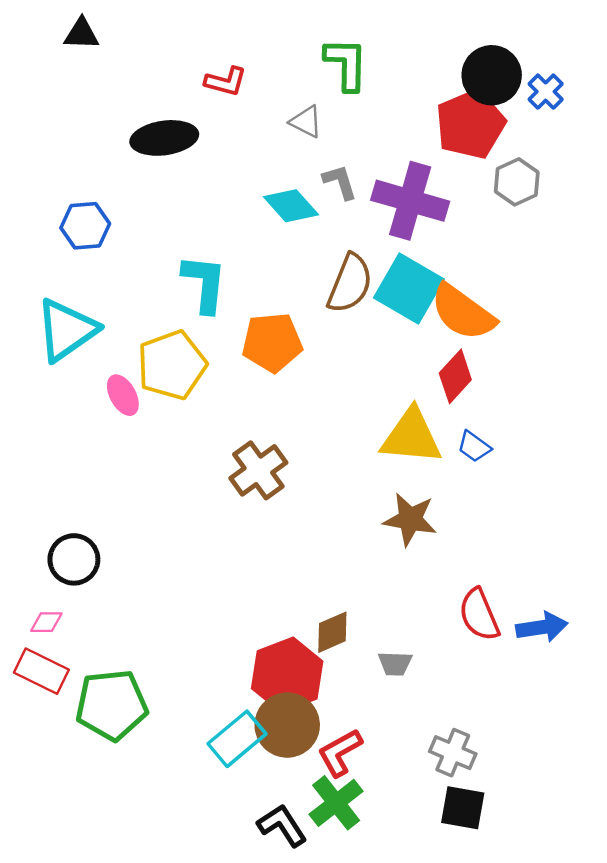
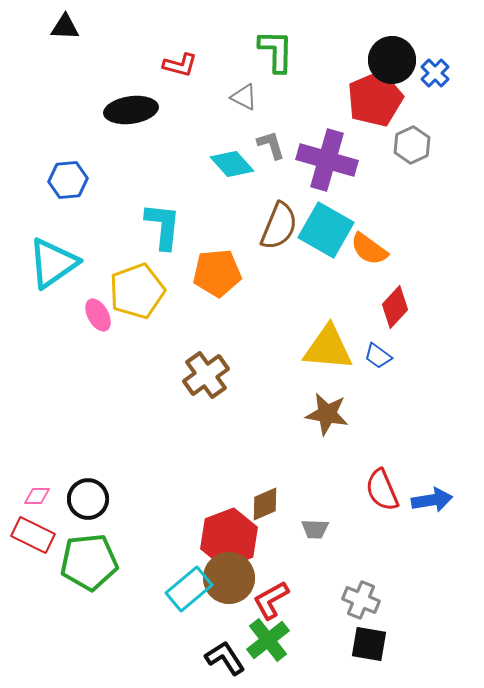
orange semicircle: (463, 312) -> (369, 249), size x0.7
red diamond: (455, 376) -> (395, 307), moved
black circle: (74, 559) -> (88, 499), moved

